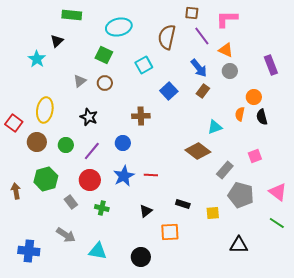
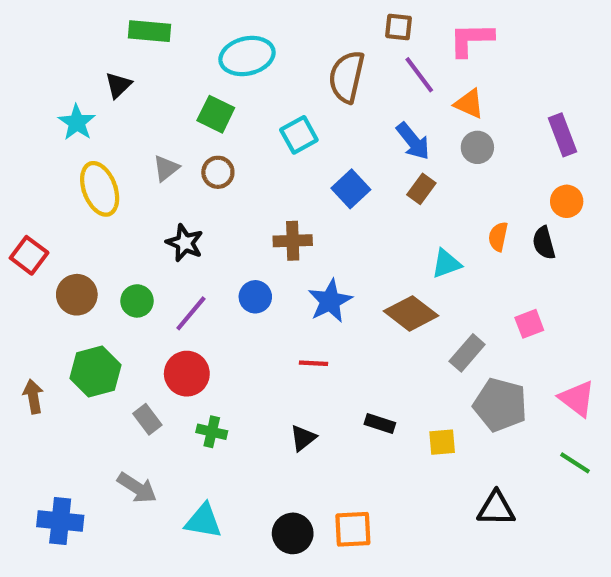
orange circle: (254, 97) -> (567, 201), moved
yellow ellipse: (45, 110) -> (100, 189), moved, turned -30
blue star: (124, 176) -> (330, 301), moved
orange square: (170, 232) -> (353, 529), moved

